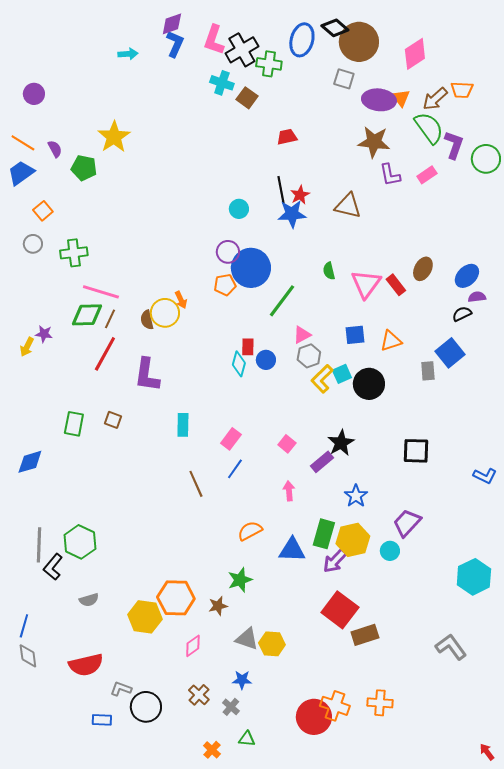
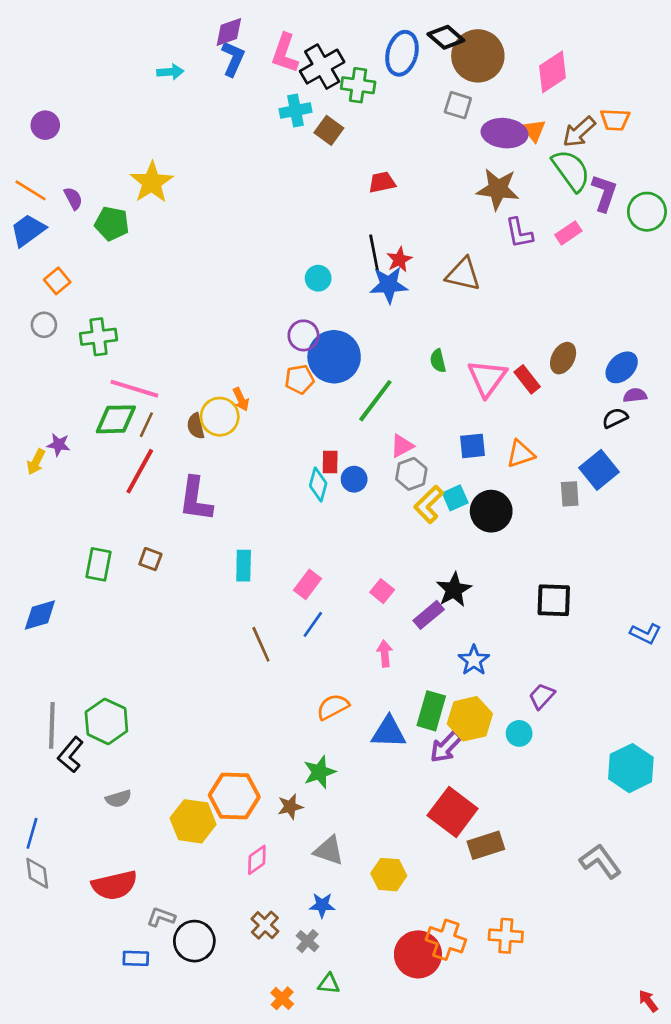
cyan cross: (222, 83) -> (296, 110), turned -30
purple trapezoid: (407, 523) -> (542, 696), size x0.7
yellow hexagon: (272, 644) -> (389, 875), moved

